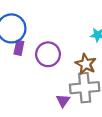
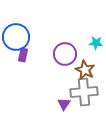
purple circle: (48, 54) -> (65, 54), moved

